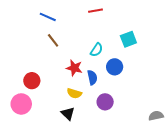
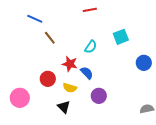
blue line: (48, 17) -> (35, 19), moved
blue circle: (115, 67) -> (144, 63), moved
blue semicircle: (92, 77) -> (87, 73), turned -32
red circle: (32, 81) -> (48, 79), moved

